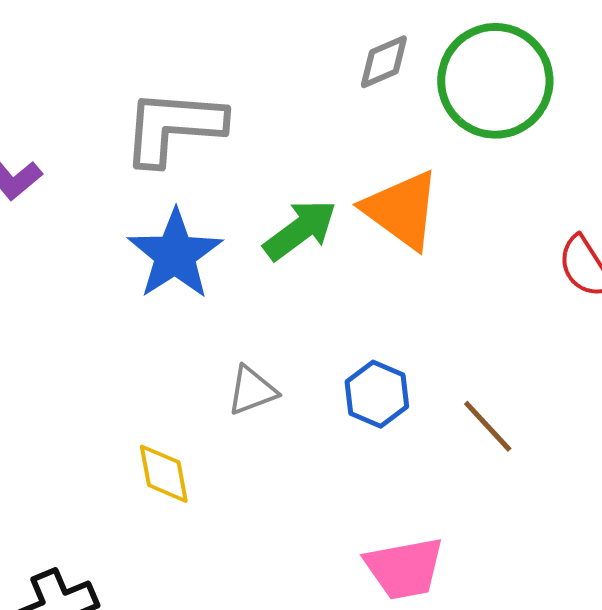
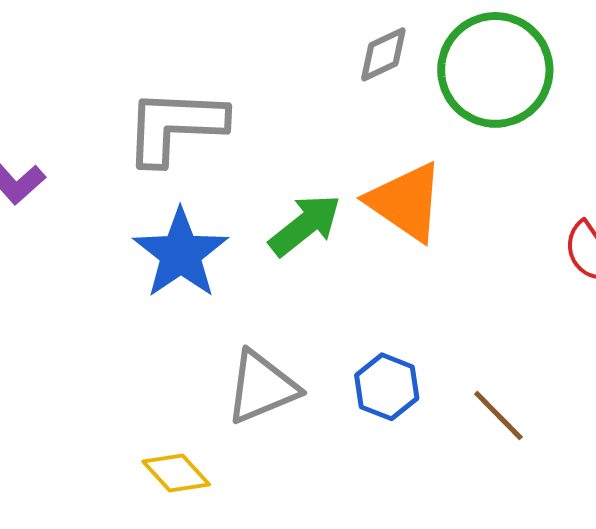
gray triangle: (252, 391) -> (262, 387), size x1.5
yellow diamond: (164, 474) -> (176, 473), turned -30

